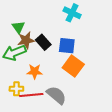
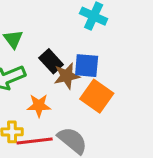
brown star: (26, 40) -> (67, 76), moved

